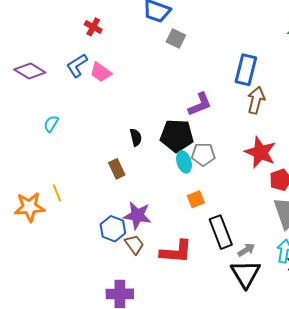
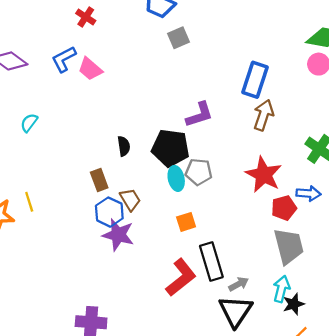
gray square: (176, 39) -> (178, 38), turned 36
blue hexagon: (113, 229) -> (109, 212), moved
brown trapezoid: (134, 244) -> (130, 200), moved
red L-shape: (176, 252) -> (181, 277), moved, turned -48

